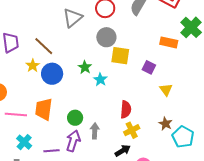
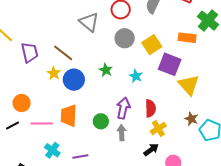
gray triangle: (73, 18) -> (89, 22), turned -35
yellow square: (120, 56) -> (152, 45), moved, turned -36
purple square: (149, 67) -> (170, 64), size x1.6
cyan star: (100, 80) -> (136, 76), moved
yellow triangle: (166, 90) -> (189, 85), size x1.6
purple arrow: (73, 141) -> (123, 108), moved

